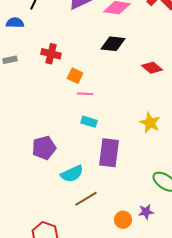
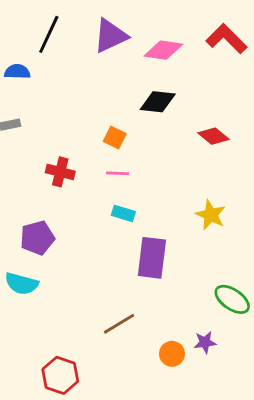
red cross: (51, 54) -> (60, 172), moved
orange square: (75, 76) -> (115, 138), moved
purple pentagon: (44, 148) -> (37, 238), moved
cyan semicircle: (72, 174) -> (22, 284), moved, turned 40

